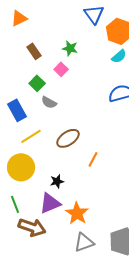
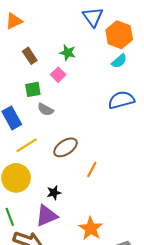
green square: (37, 83) -> (33, 89), turned 35
orange star: (77, 213) -> (91, 228), moved

